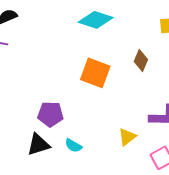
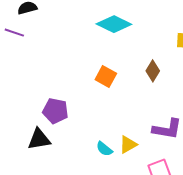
orange square: (95, 73) -> (106, 77), size x0.7
cyan semicircle: (73, 146) -> (104, 149), moved

